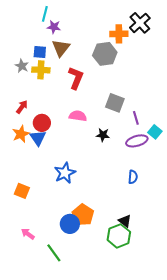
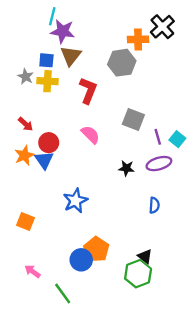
purple star: (54, 27) -> (63, 31), size x1.5
red arrow: (22, 107) -> (26, 124), turned 96
pink semicircle: (78, 116) -> (90, 135), turned 36
cyan square: (155, 132) -> (177, 139), moved
black star: (103, 135) -> (126, 168), moved

